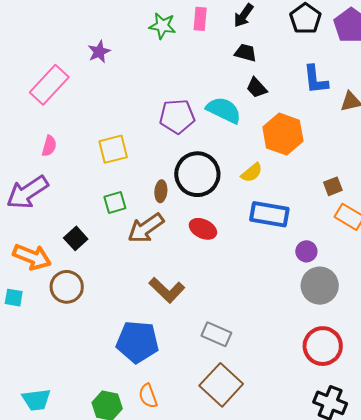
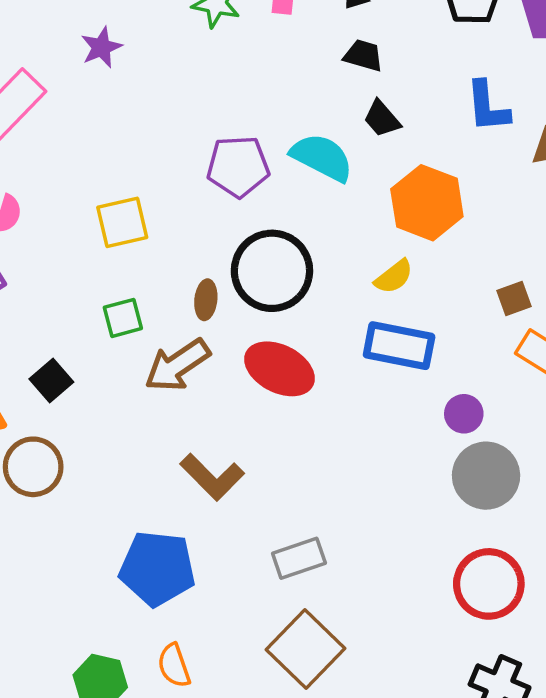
yellow semicircle: (252, 173) -> (394, 277), moved
red ellipse: (203, 229) -> (280, 369), size x1.4
gray rectangle: (216, 334) -> (299, 558), turned -44

